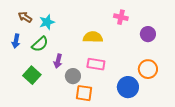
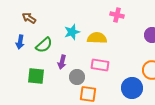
pink cross: (121, 17) -> (117, 15), moved
cyan star: (47, 22) -> (72, 32), moved
green square: (32, 75) -> (36, 76), turned -36

